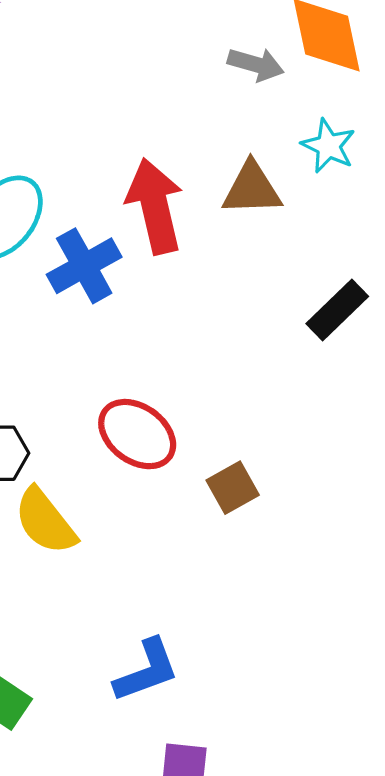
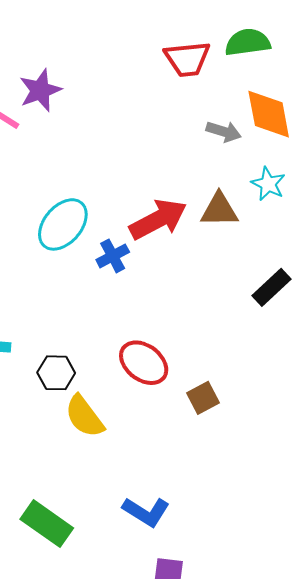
red arrow: (155, 206) -> (158, 219), turned 74
blue cross: (84, 266) -> (113, 256), size x0.7
blue L-shape: (147, 670) -> (146, 512), turned 51

